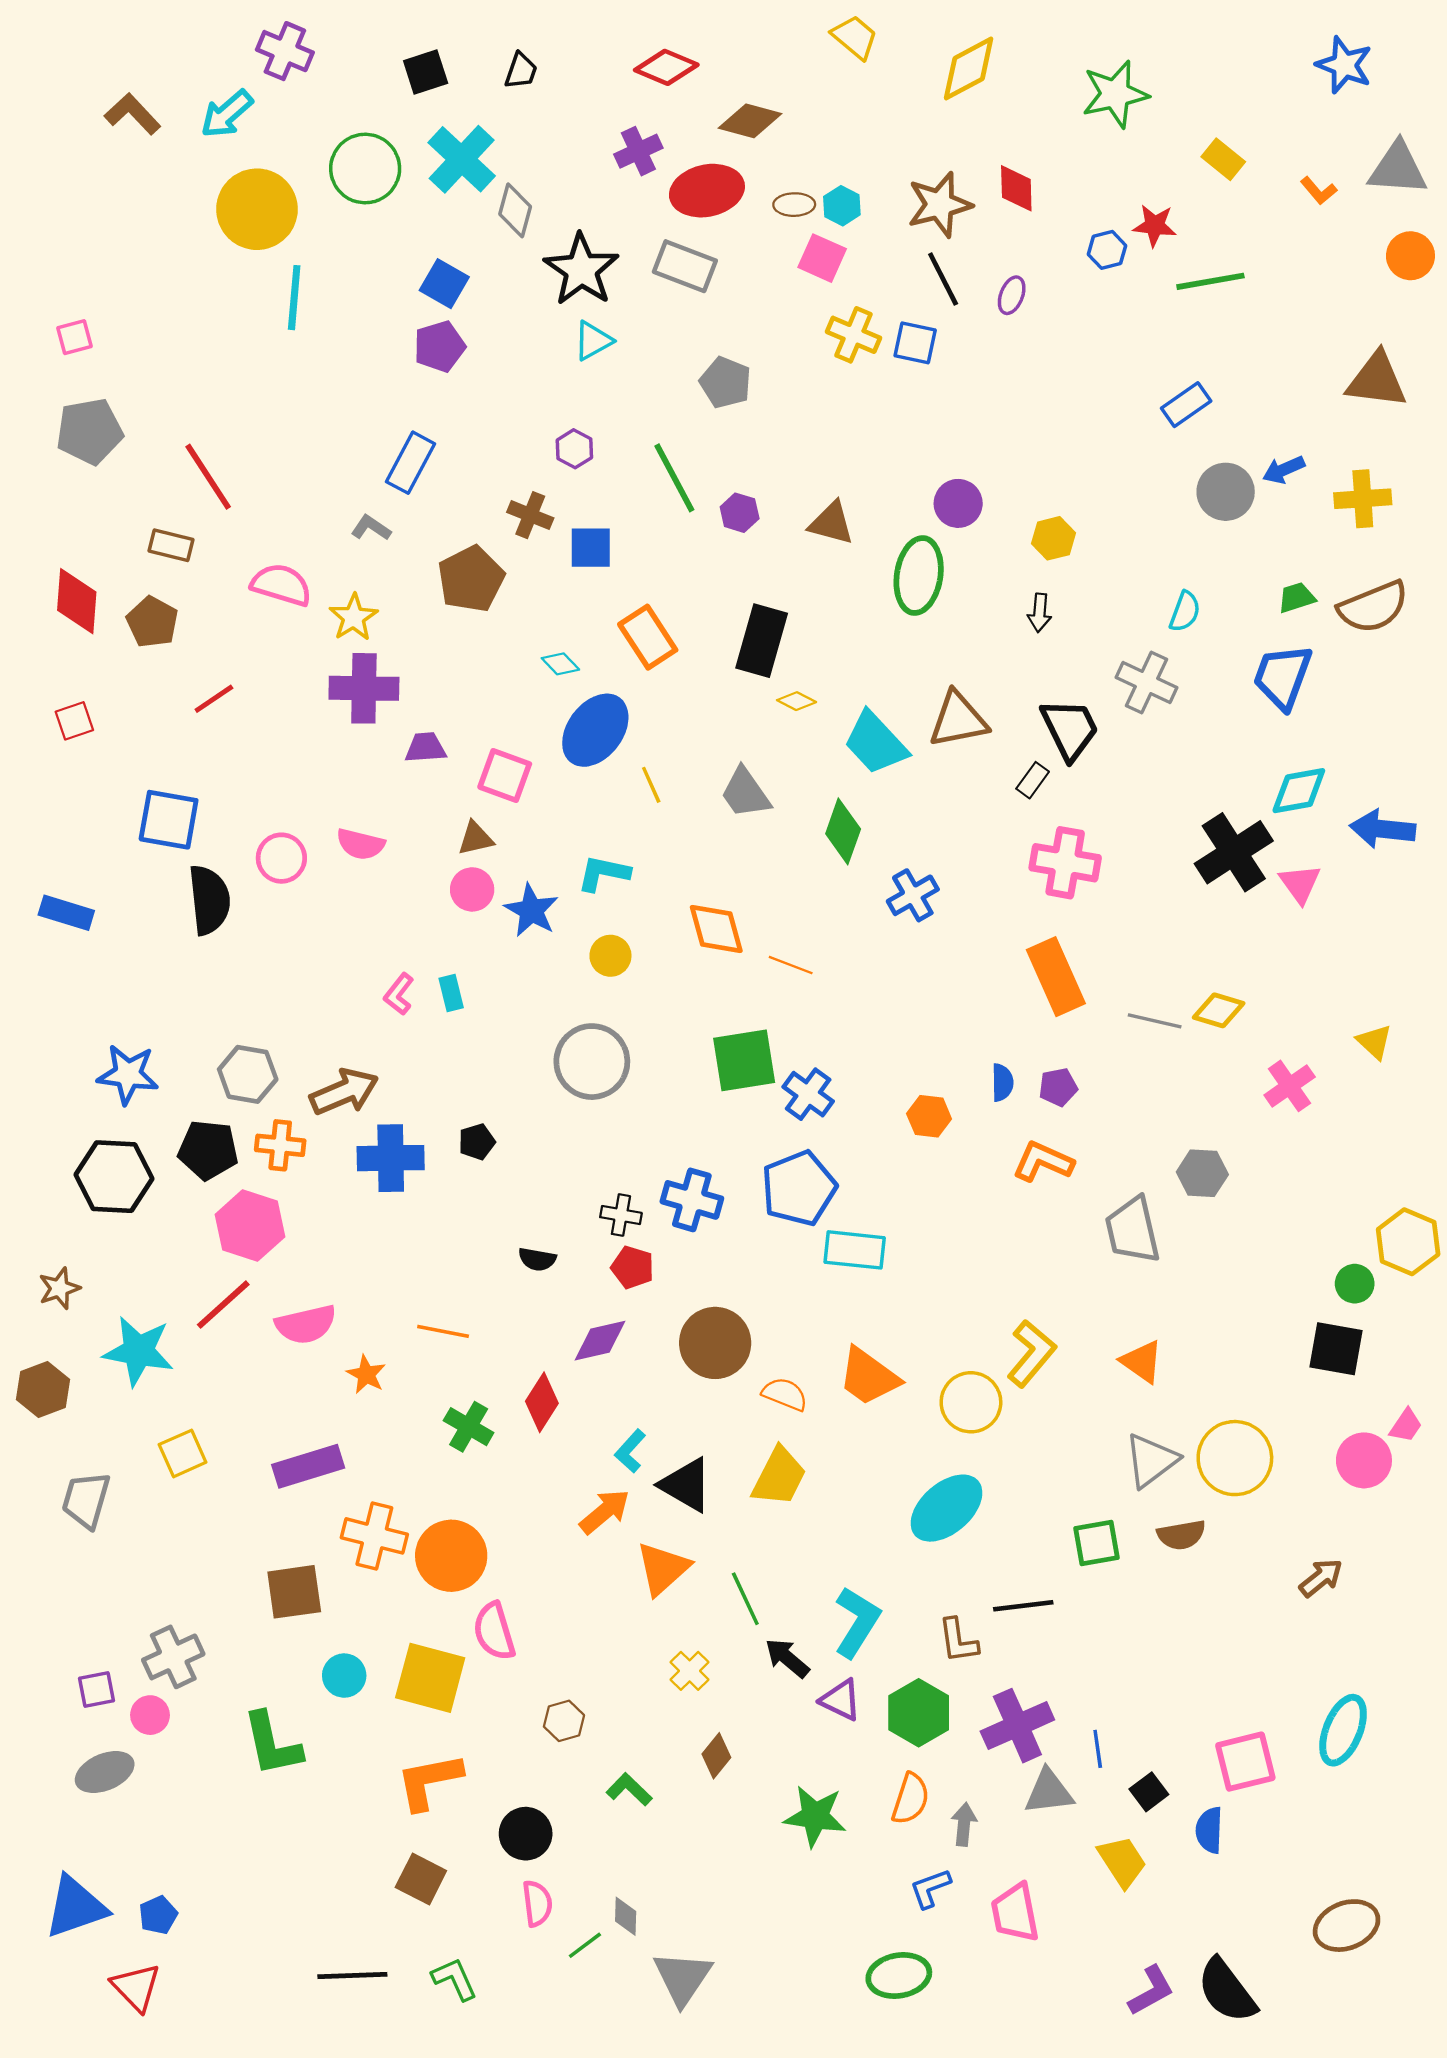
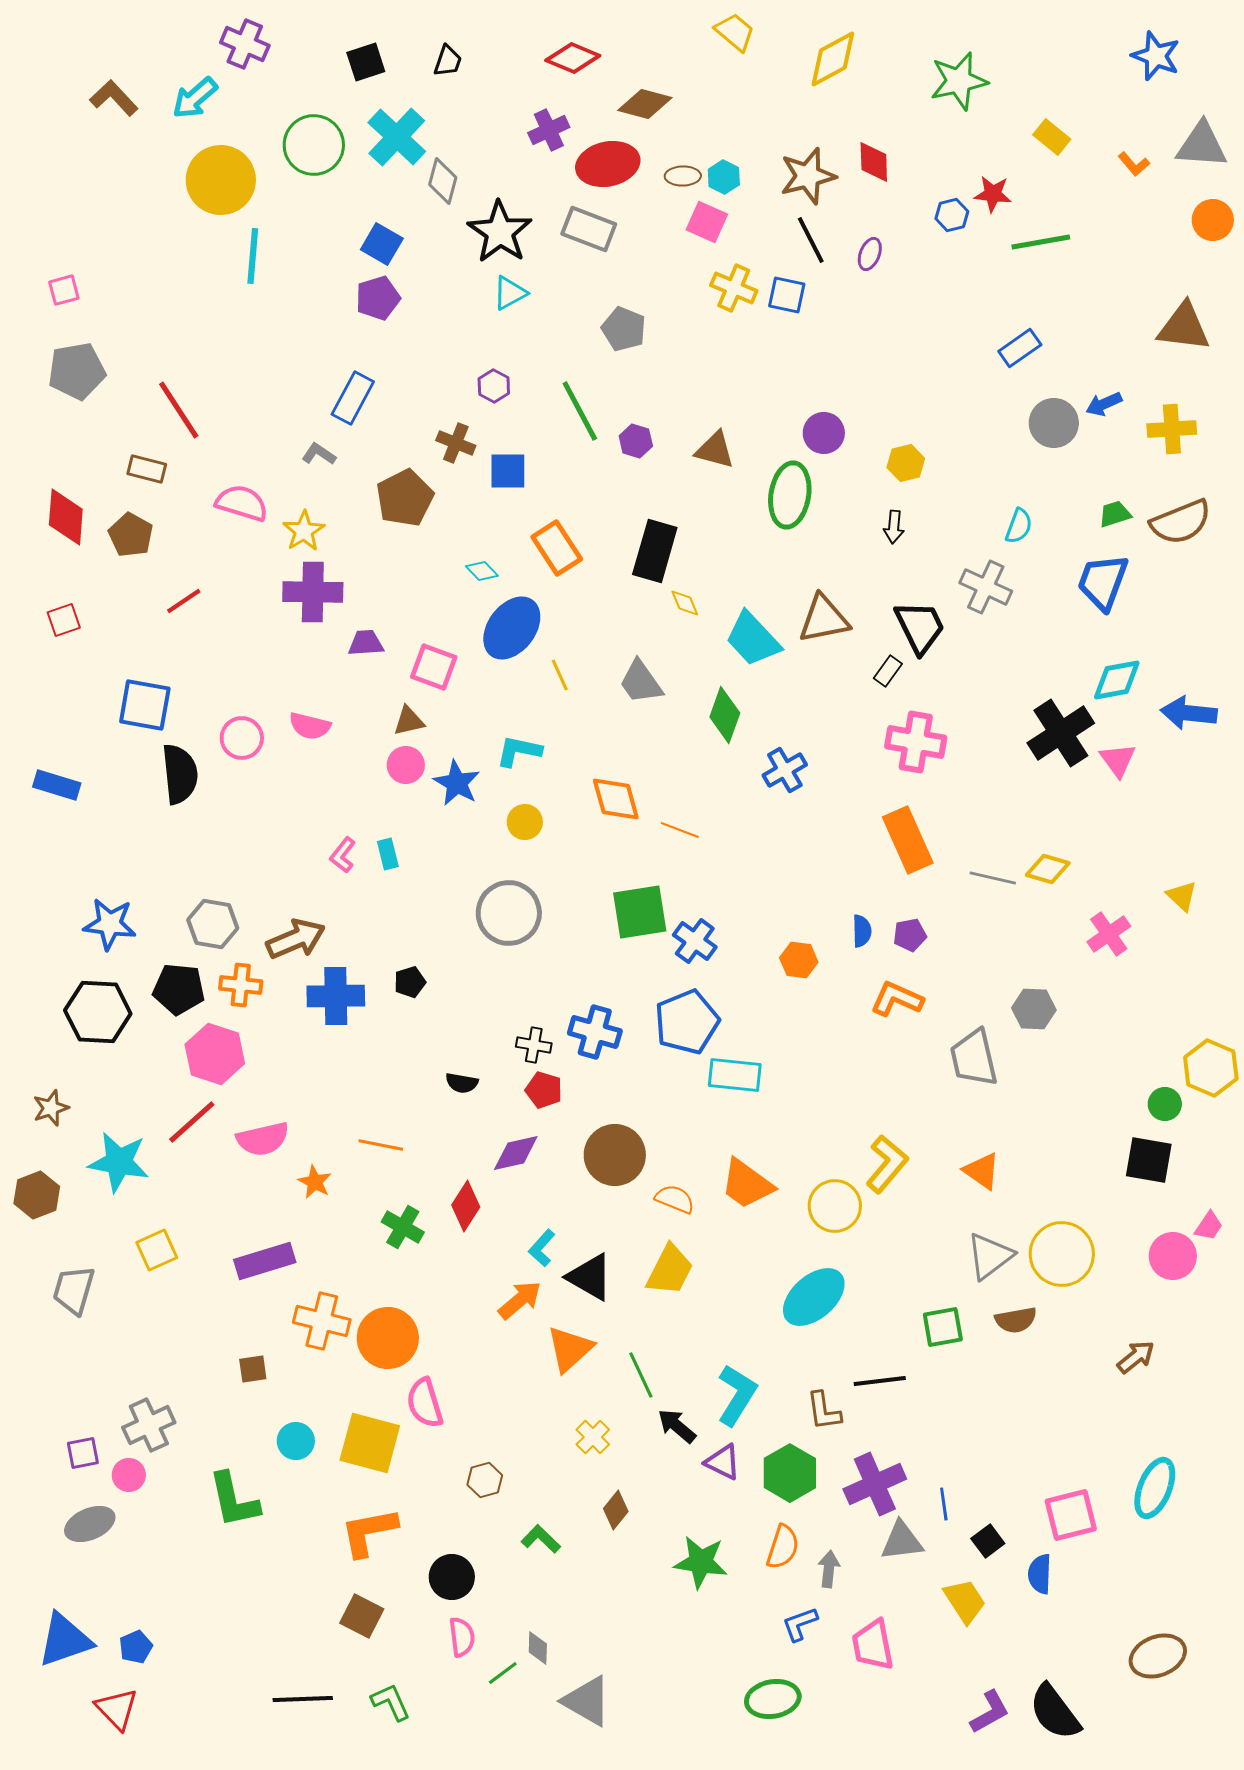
yellow diamond: (797, 701) -> (685, 603), turned 40
brown square: (294, 1592) -> (253, 1369), size x0.6
gray triangle: (683, 1978) -> (587, 1701), turned -34

